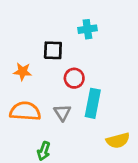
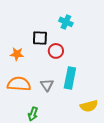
cyan cross: (87, 29) -> (66, 22), turned 32
red circle: (74, 78) -> (56, 51), moved

